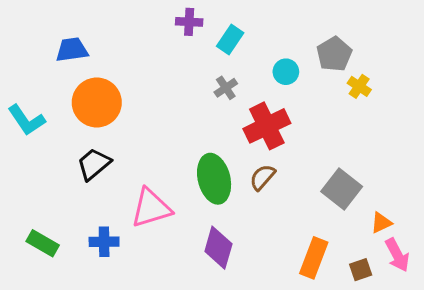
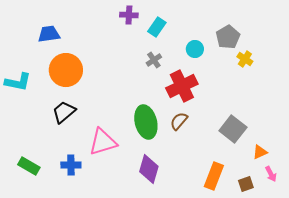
cyan L-shape: (26, 120) -> (18, 82), turned -44
pink arrow: (397, 255) -> (271, 174), size x0.7

